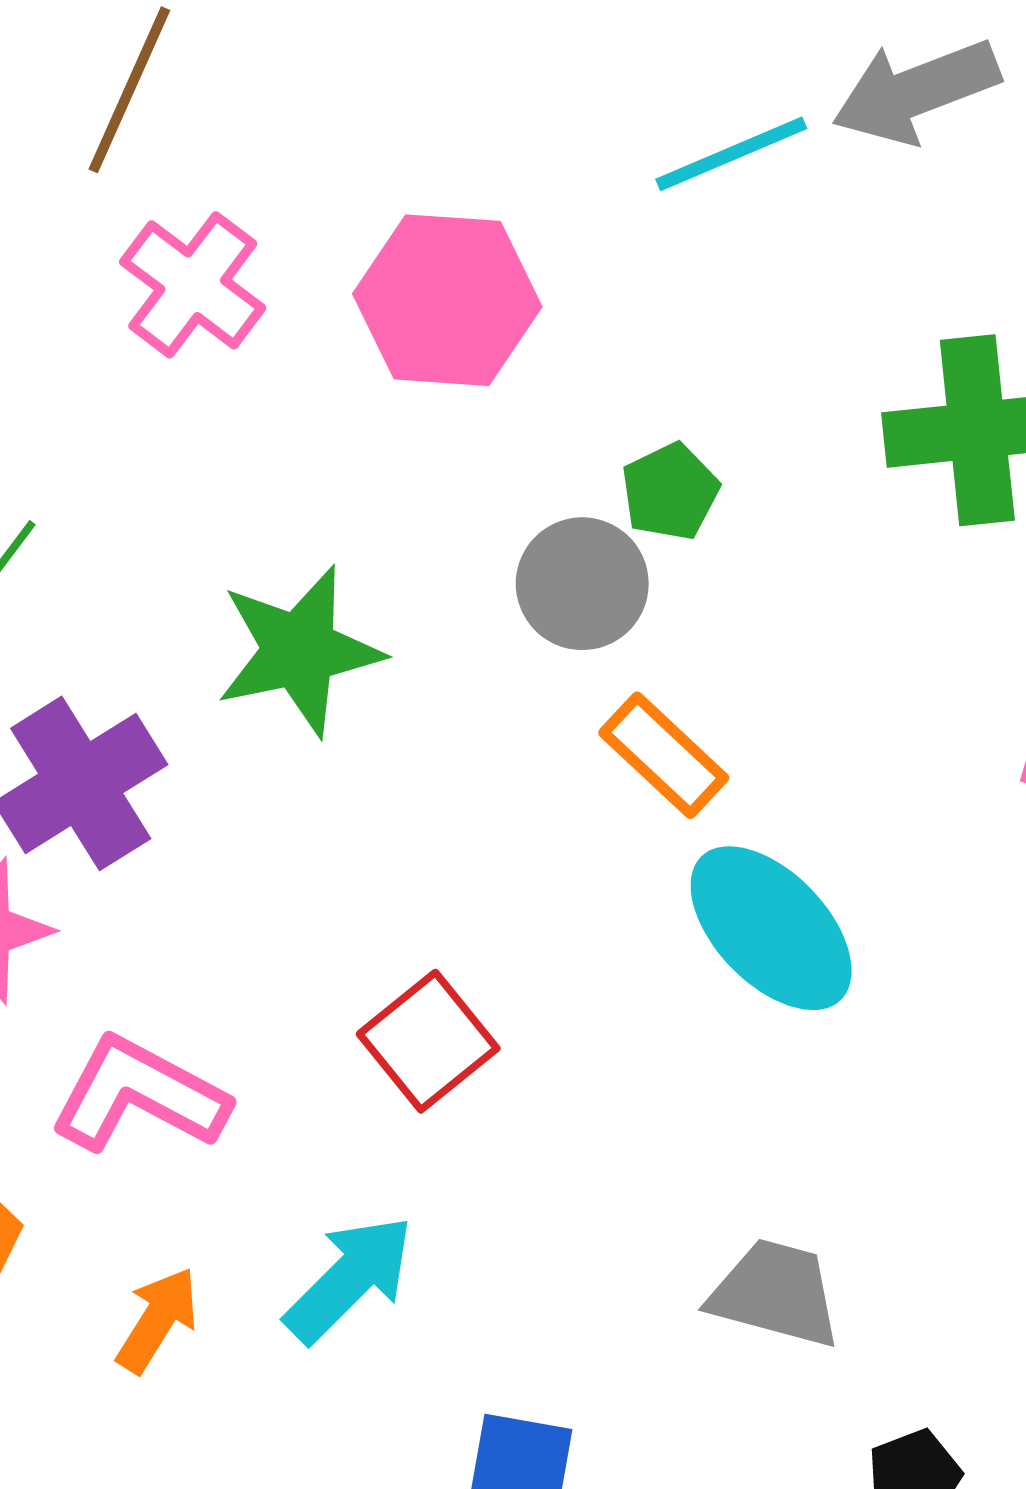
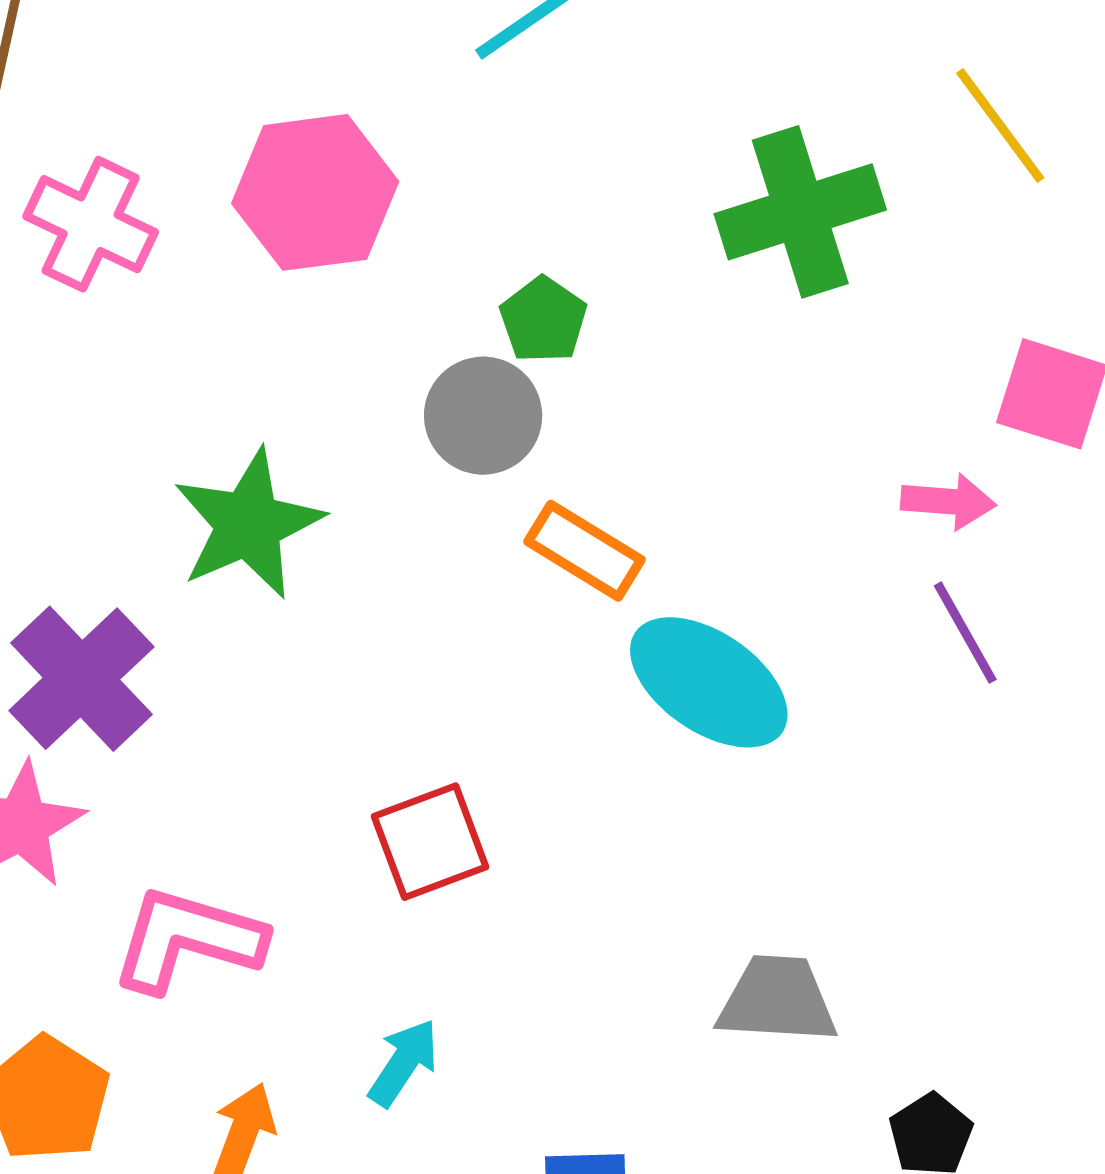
red square: (428, 1041) -> (430, 842), turned 30
cyan arrow: (349, 1279) -> (403, 1063), size x0.7

